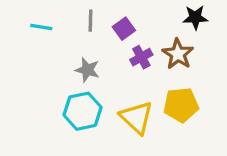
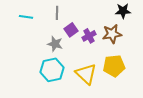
purple square: (124, 29) -> (71, 30), moved
brown star: (178, 54) -> (112, 34), turned 30

